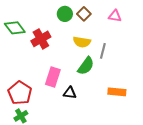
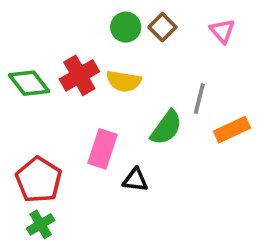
pink triangle: (115, 16) -> (222, 31), turned 40
green diamond: (15, 28) -> (29, 83), moved
yellow semicircle: (82, 42) -> (124, 81), moved
orange rectangle: (117, 92) -> (232, 130), moved, turned -30

